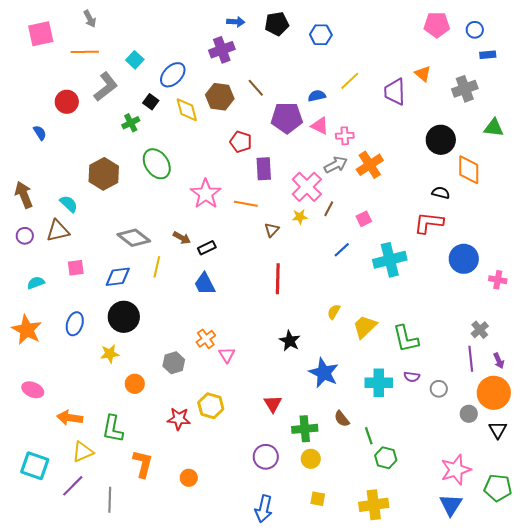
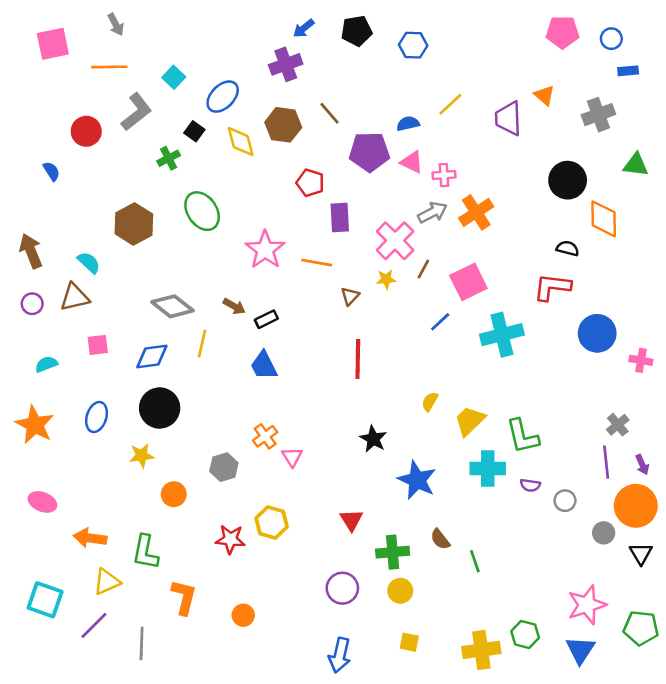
blue arrow: (236, 22) -> (304, 28), turned 138
pink square: (364, 219) -> (468, 282), size x1.8
cyan cross: (379, 383) -> (488, 468), moved
green hexagon: (386, 458) -> (525, 634), moved

